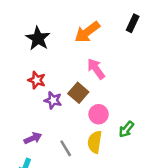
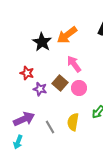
black star: (38, 38) -> (42, 42), moved
pink circle: (99, 114) -> (79, 88), moved
purple arrow: (33, 138) -> (24, 119), size x1.5

